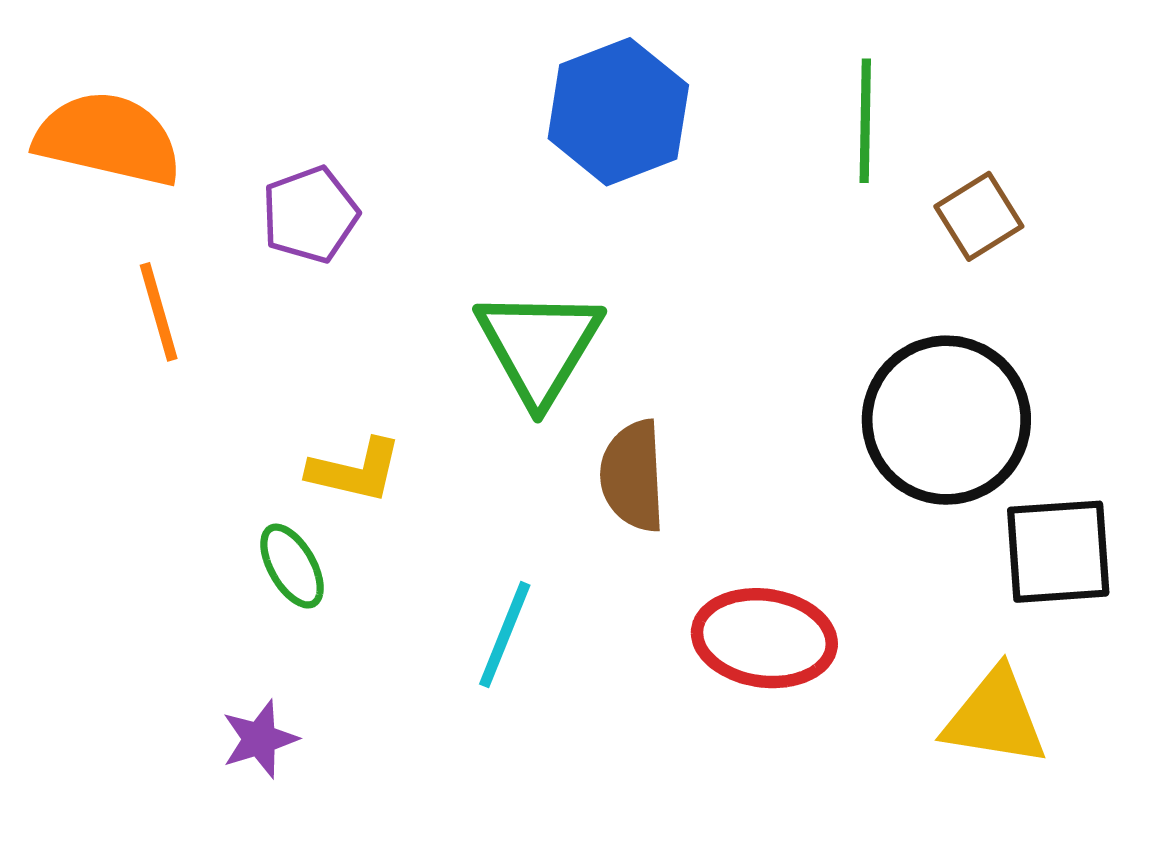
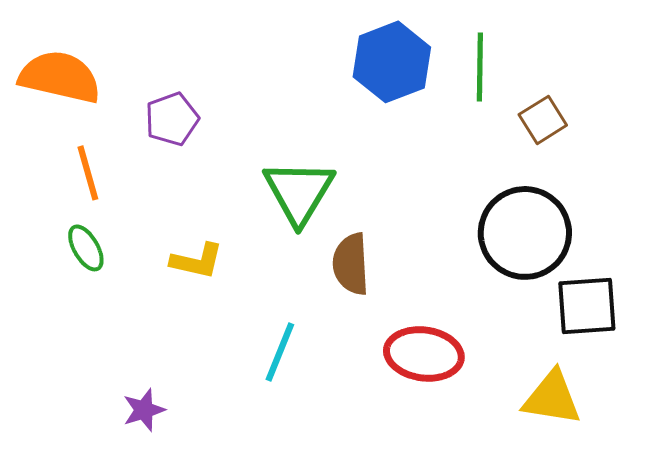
blue hexagon: (618, 112) -> (392, 62), moved
green ellipse: (292, 566) -> (86, 248), moved

